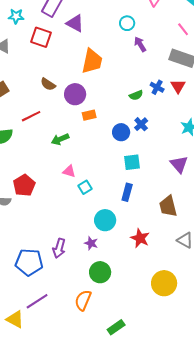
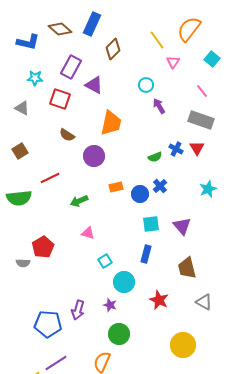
brown semicircle: (48, 84) -> (67, 135), moved
orange rectangle: (89, 115) -> (116, 187), moved
purple triangle: (179, 164) -> (182, 226), moved
cyan square: (85, 187) -> (105, 261), moved

